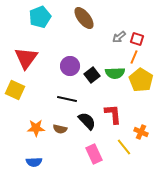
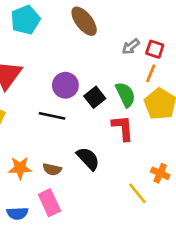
green semicircle: (115, 73) -> (125, 95), turned -114
black line: (67, 99) -> (52, 116), moved
red L-shape: (113, 114) -> (123, 128), moved
pink rectangle: (94, 154) -> (49, 203), moved

